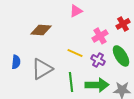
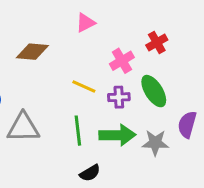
purple cross: (98, 60) -> (119, 97), turned -32
gray triangle: (42, 69) -> (23, 128), moved, turned 30

